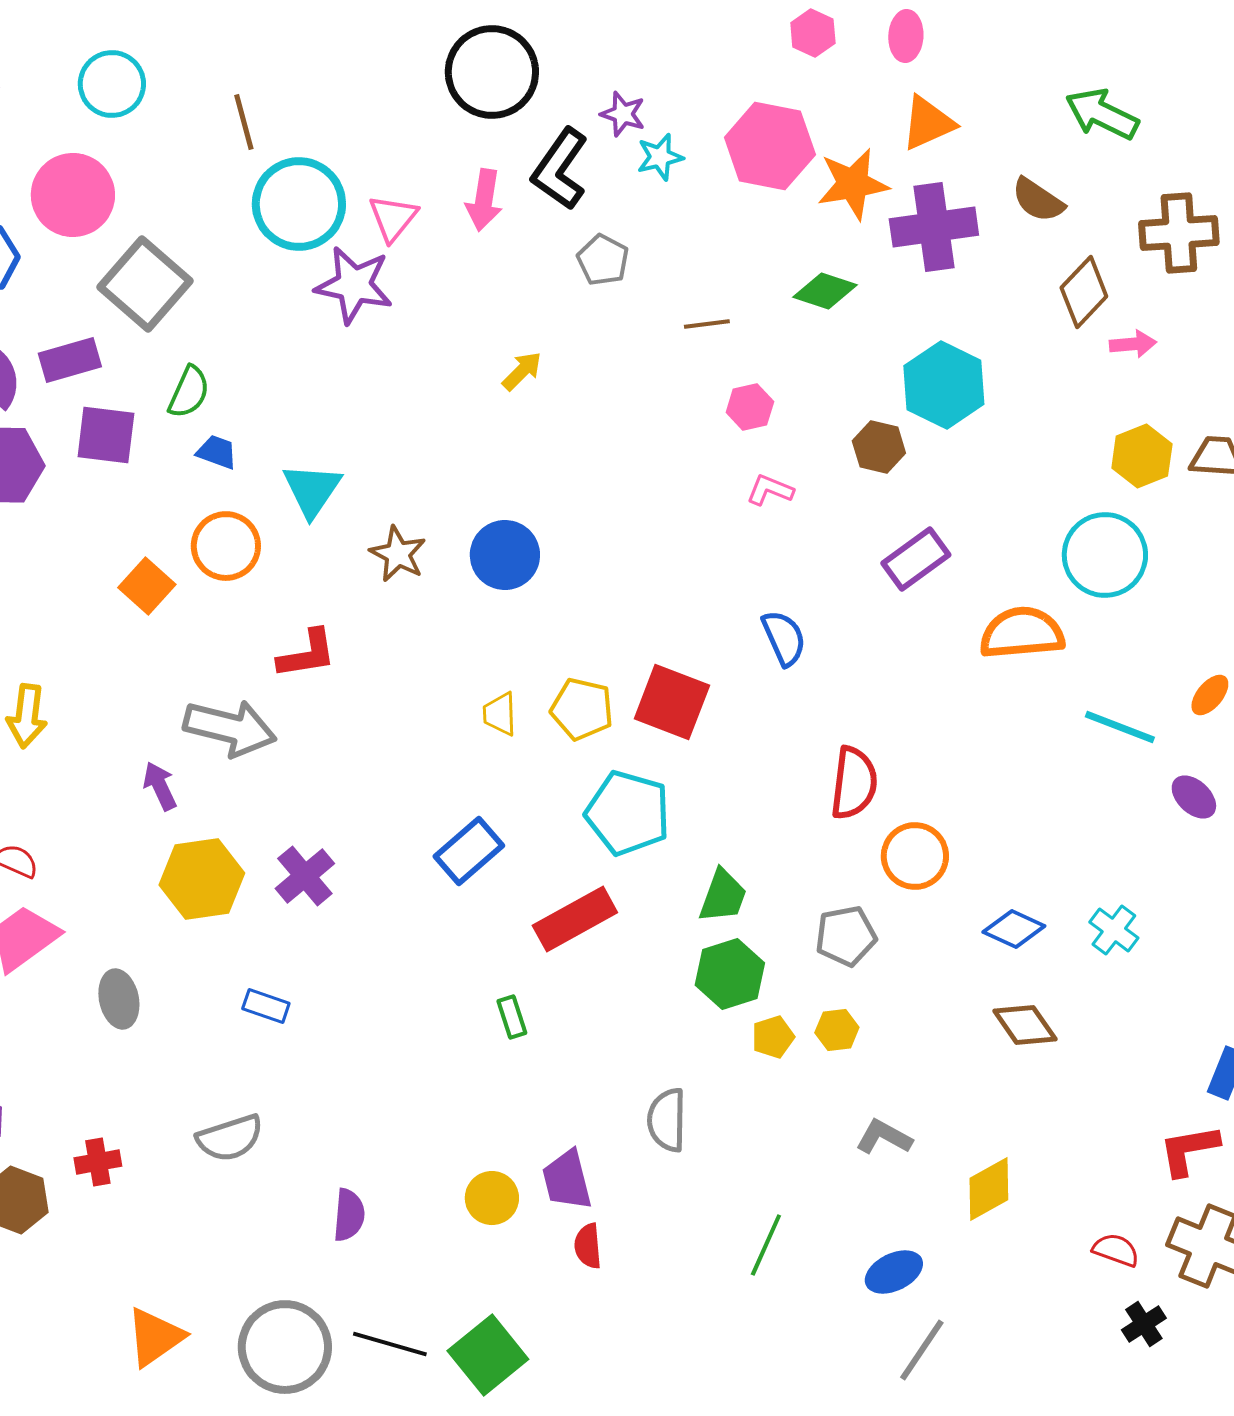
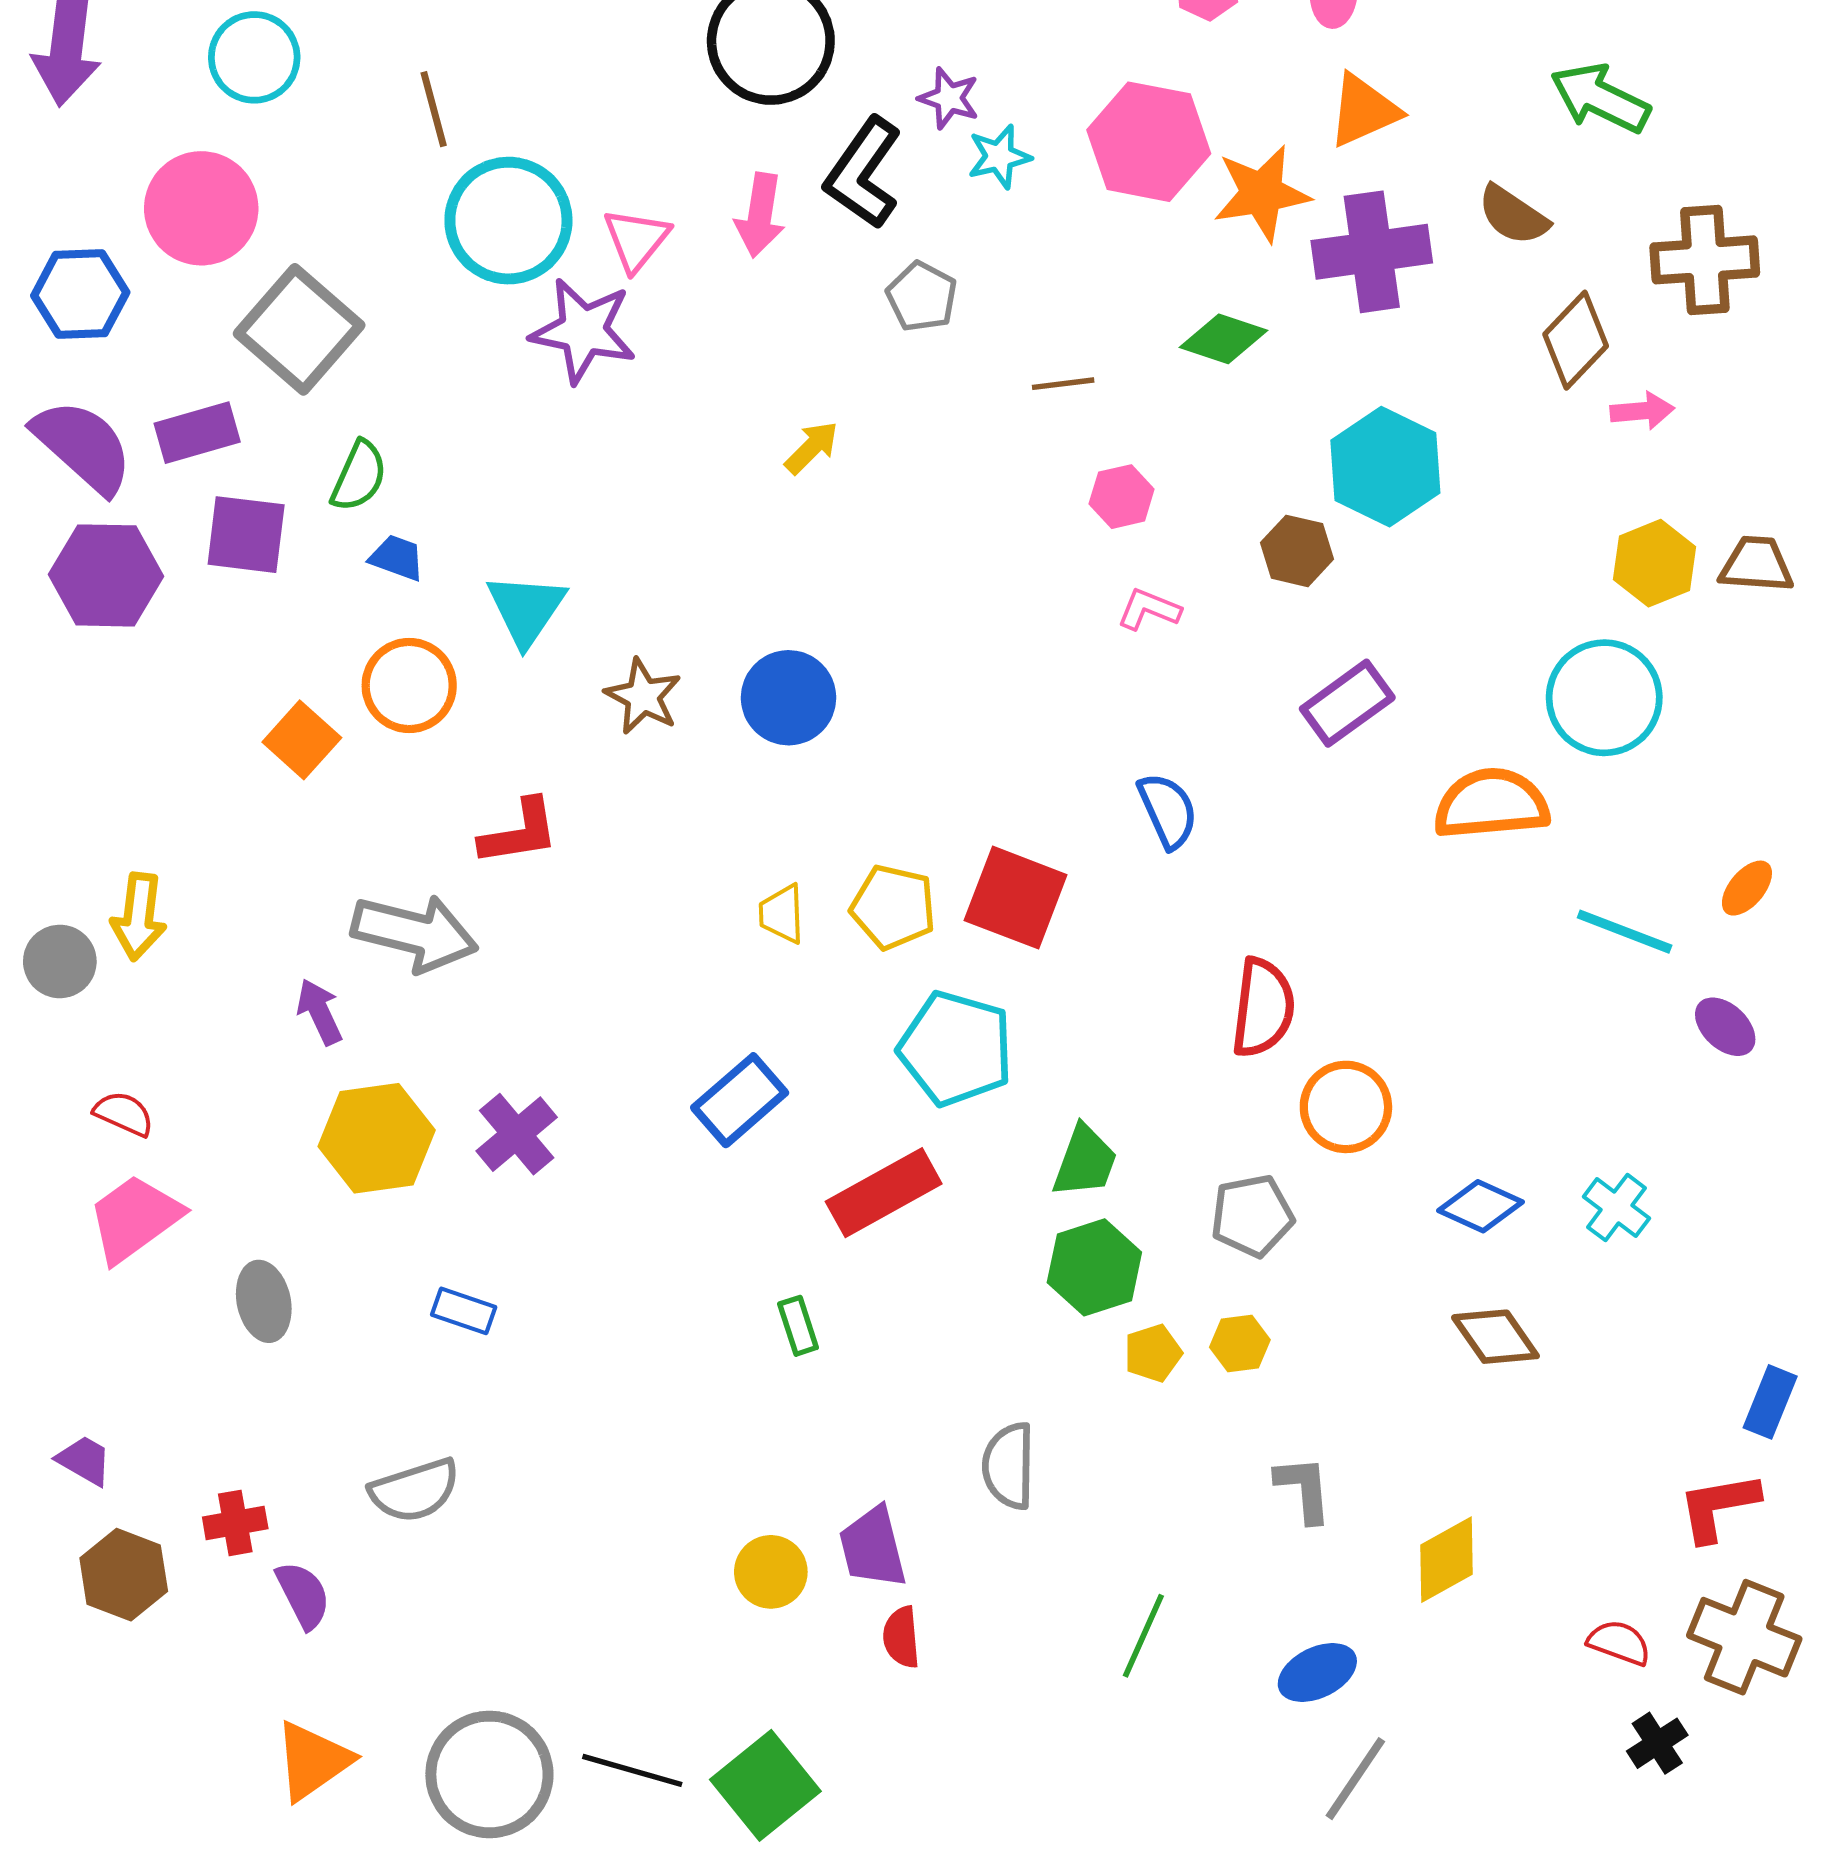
gray L-shape: (884, 1137) -> (1304, 1489), turned 56
purple semicircle: (349, 1215) -> (303, 1595), moved, turned -32

